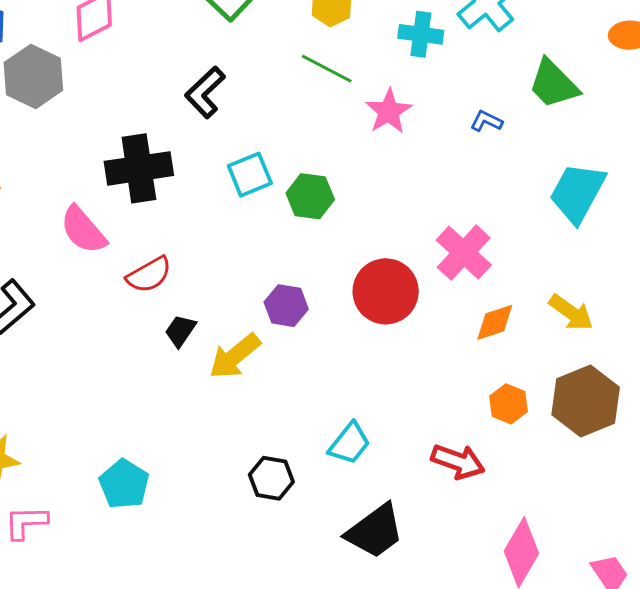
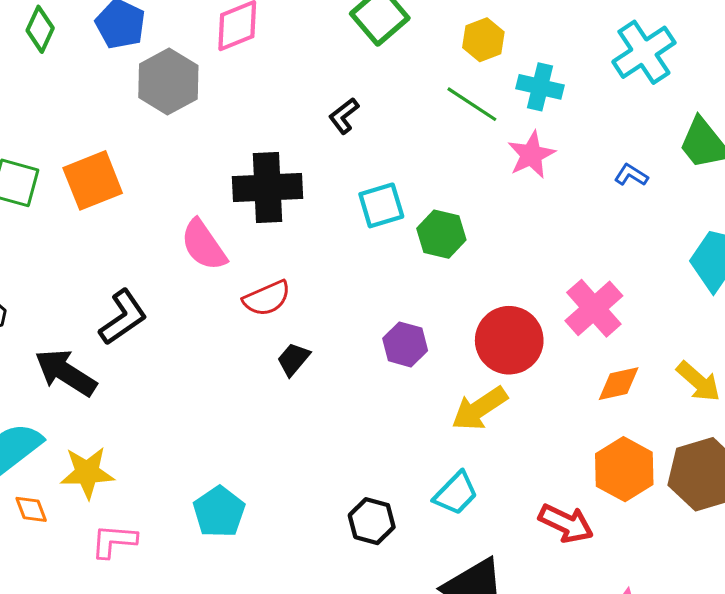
cyan cross: (421, 34) -> (540, 87), moved
black L-shape: (205, 92) -> (344, 116), size x0.7
yellow arrow: (235, 356) -> (479, 409), moved
orange hexagon: (509, 404) -> (624, 469), size x1.5

